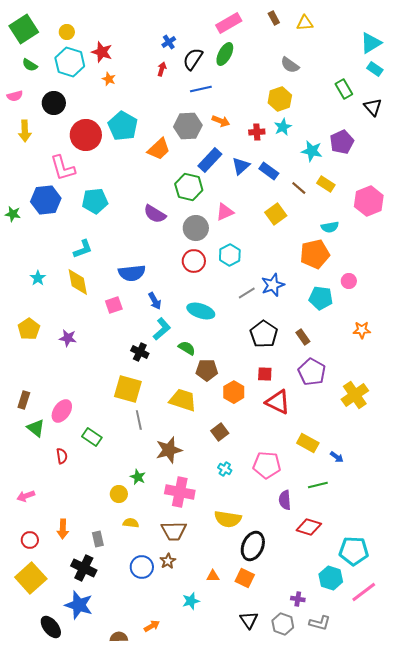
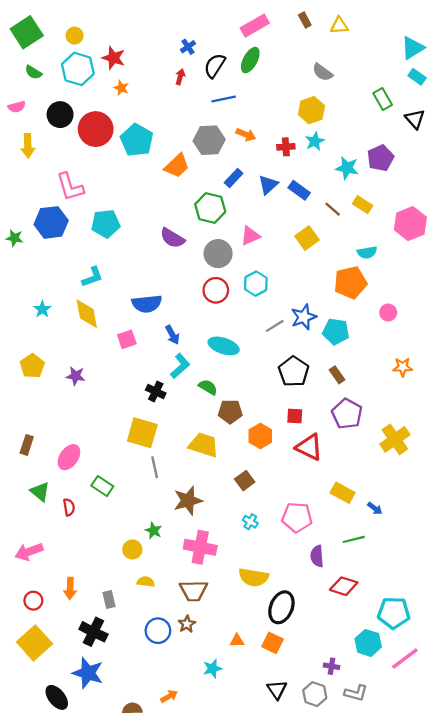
red circle: (86, 135) -> (96, 129), moved
blue rectangle: (210, 160) -> (234, 178), size x0.7
cyan pentagon: (321, 298) -> (336, 331), moved
green triangle: (36, 428) -> (40, 492), moved
pink arrow: (26, 496) -> (29, 552), size x1.4

